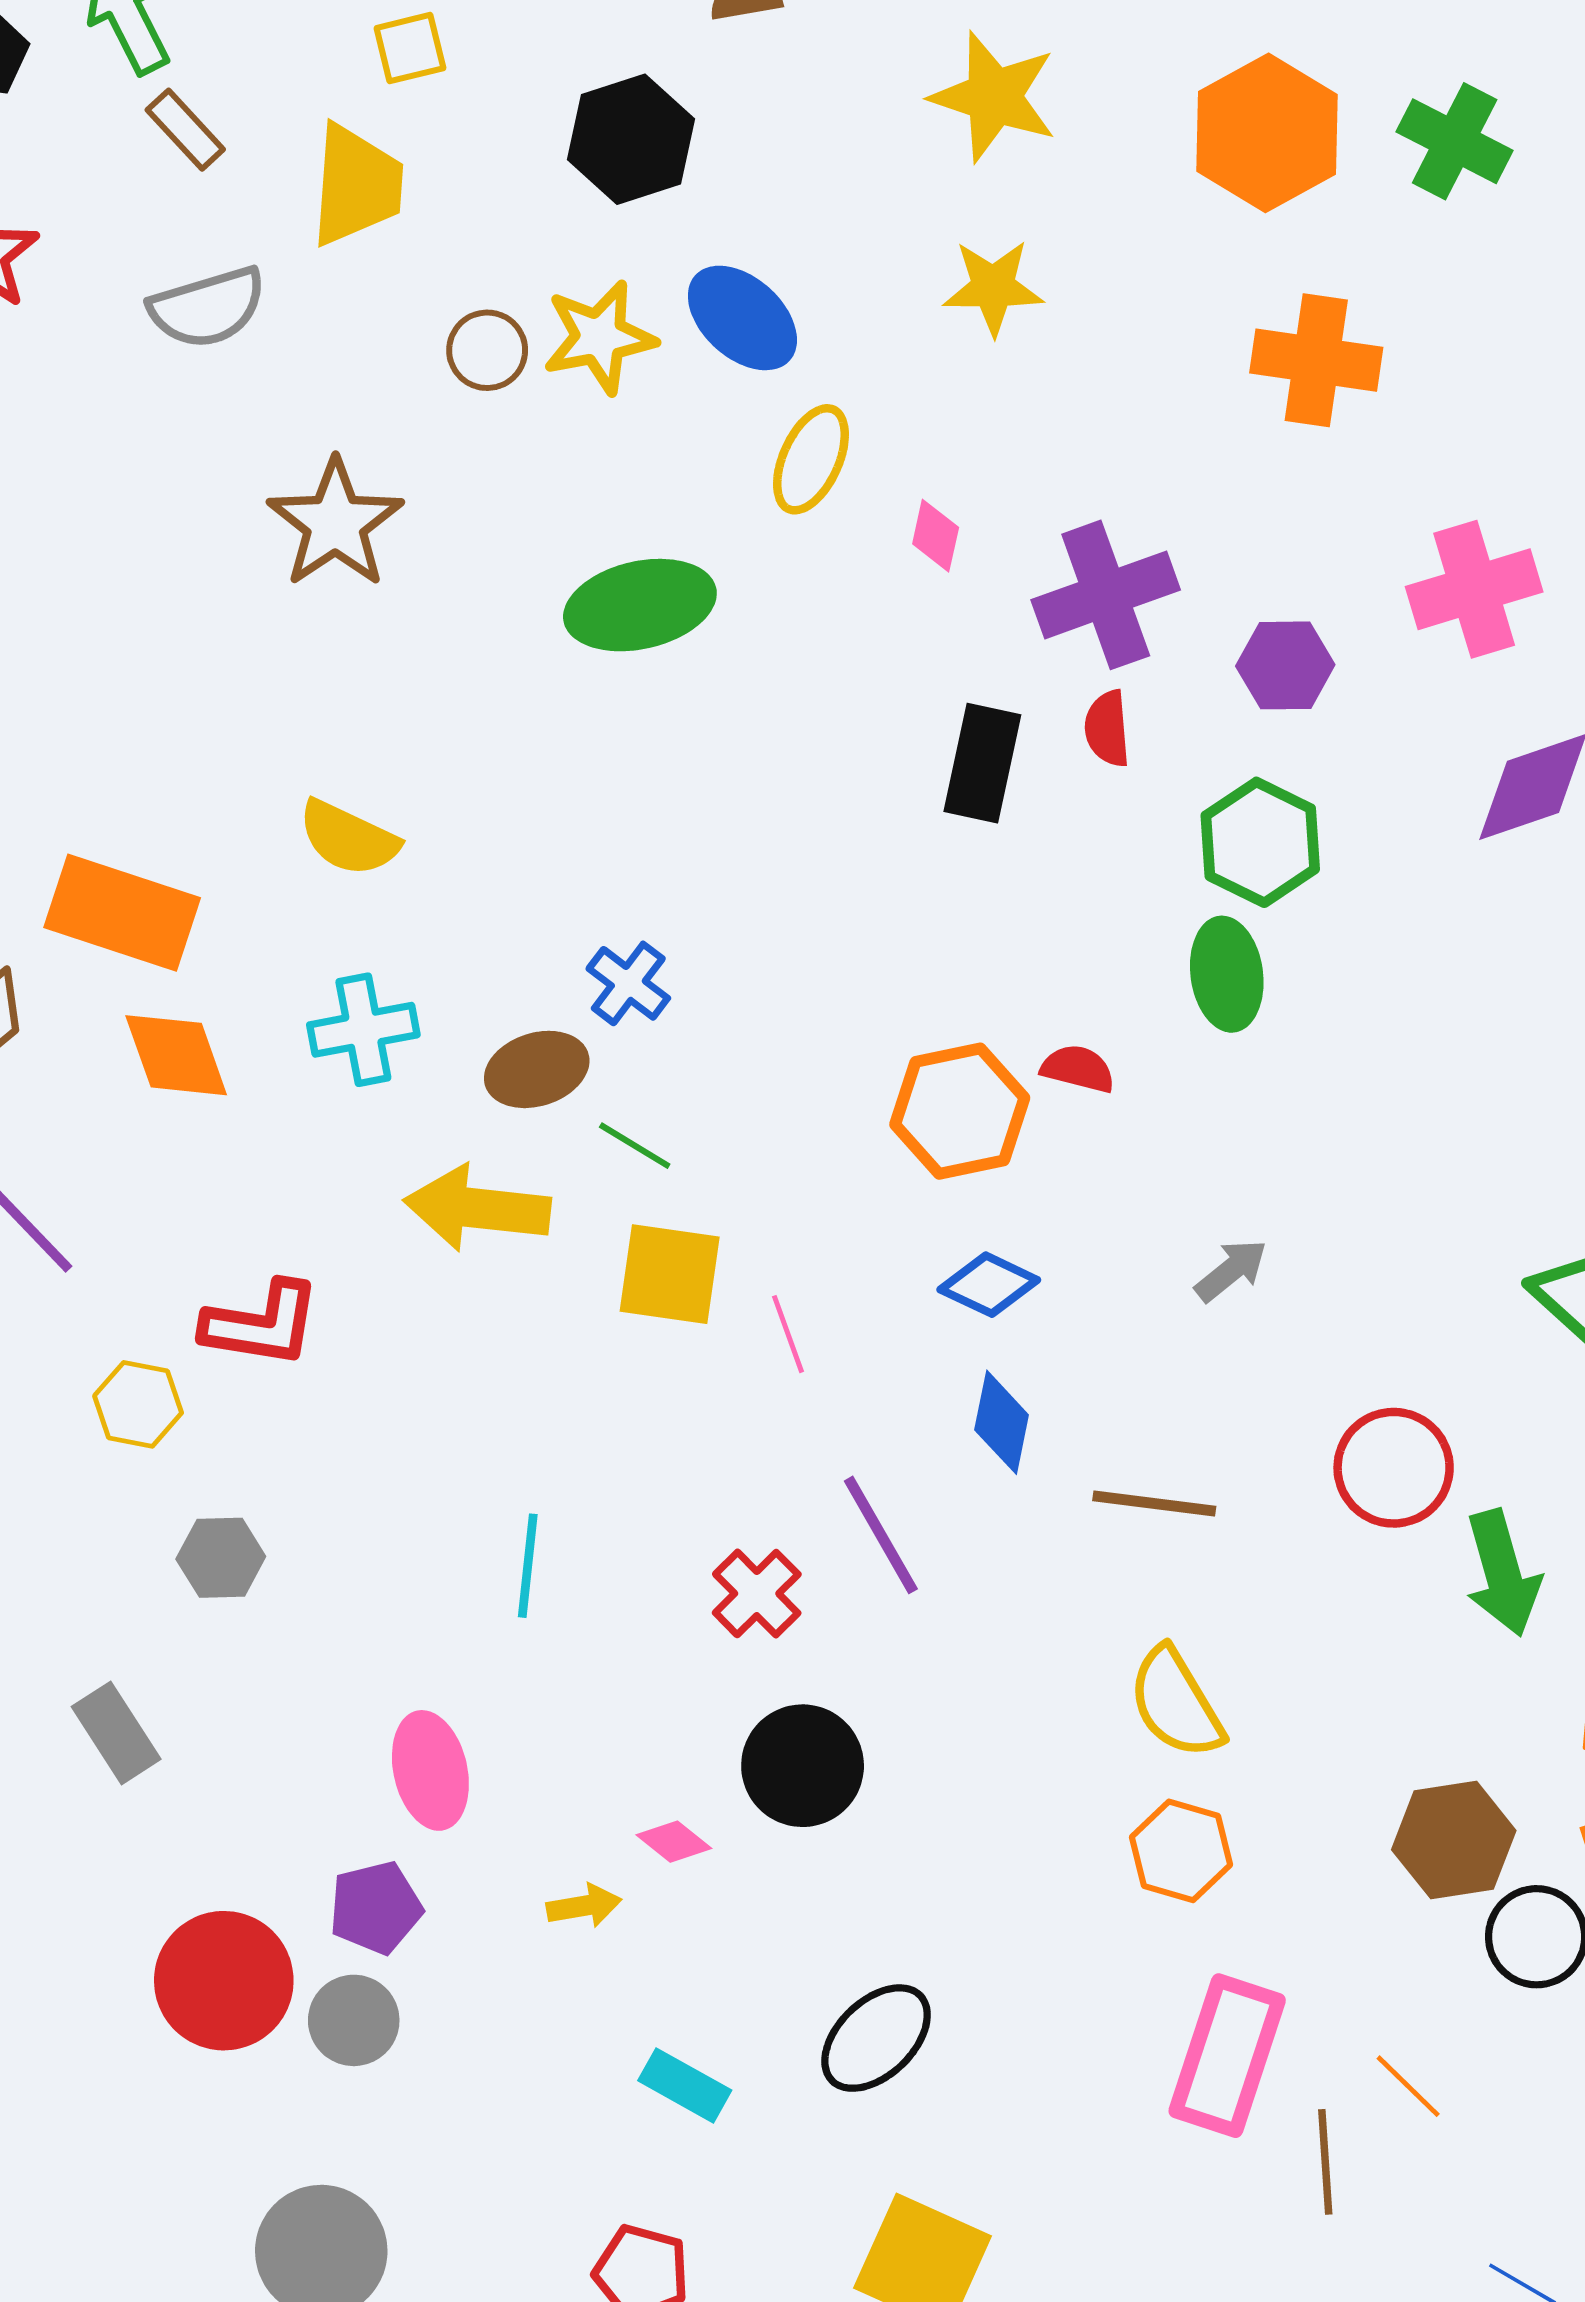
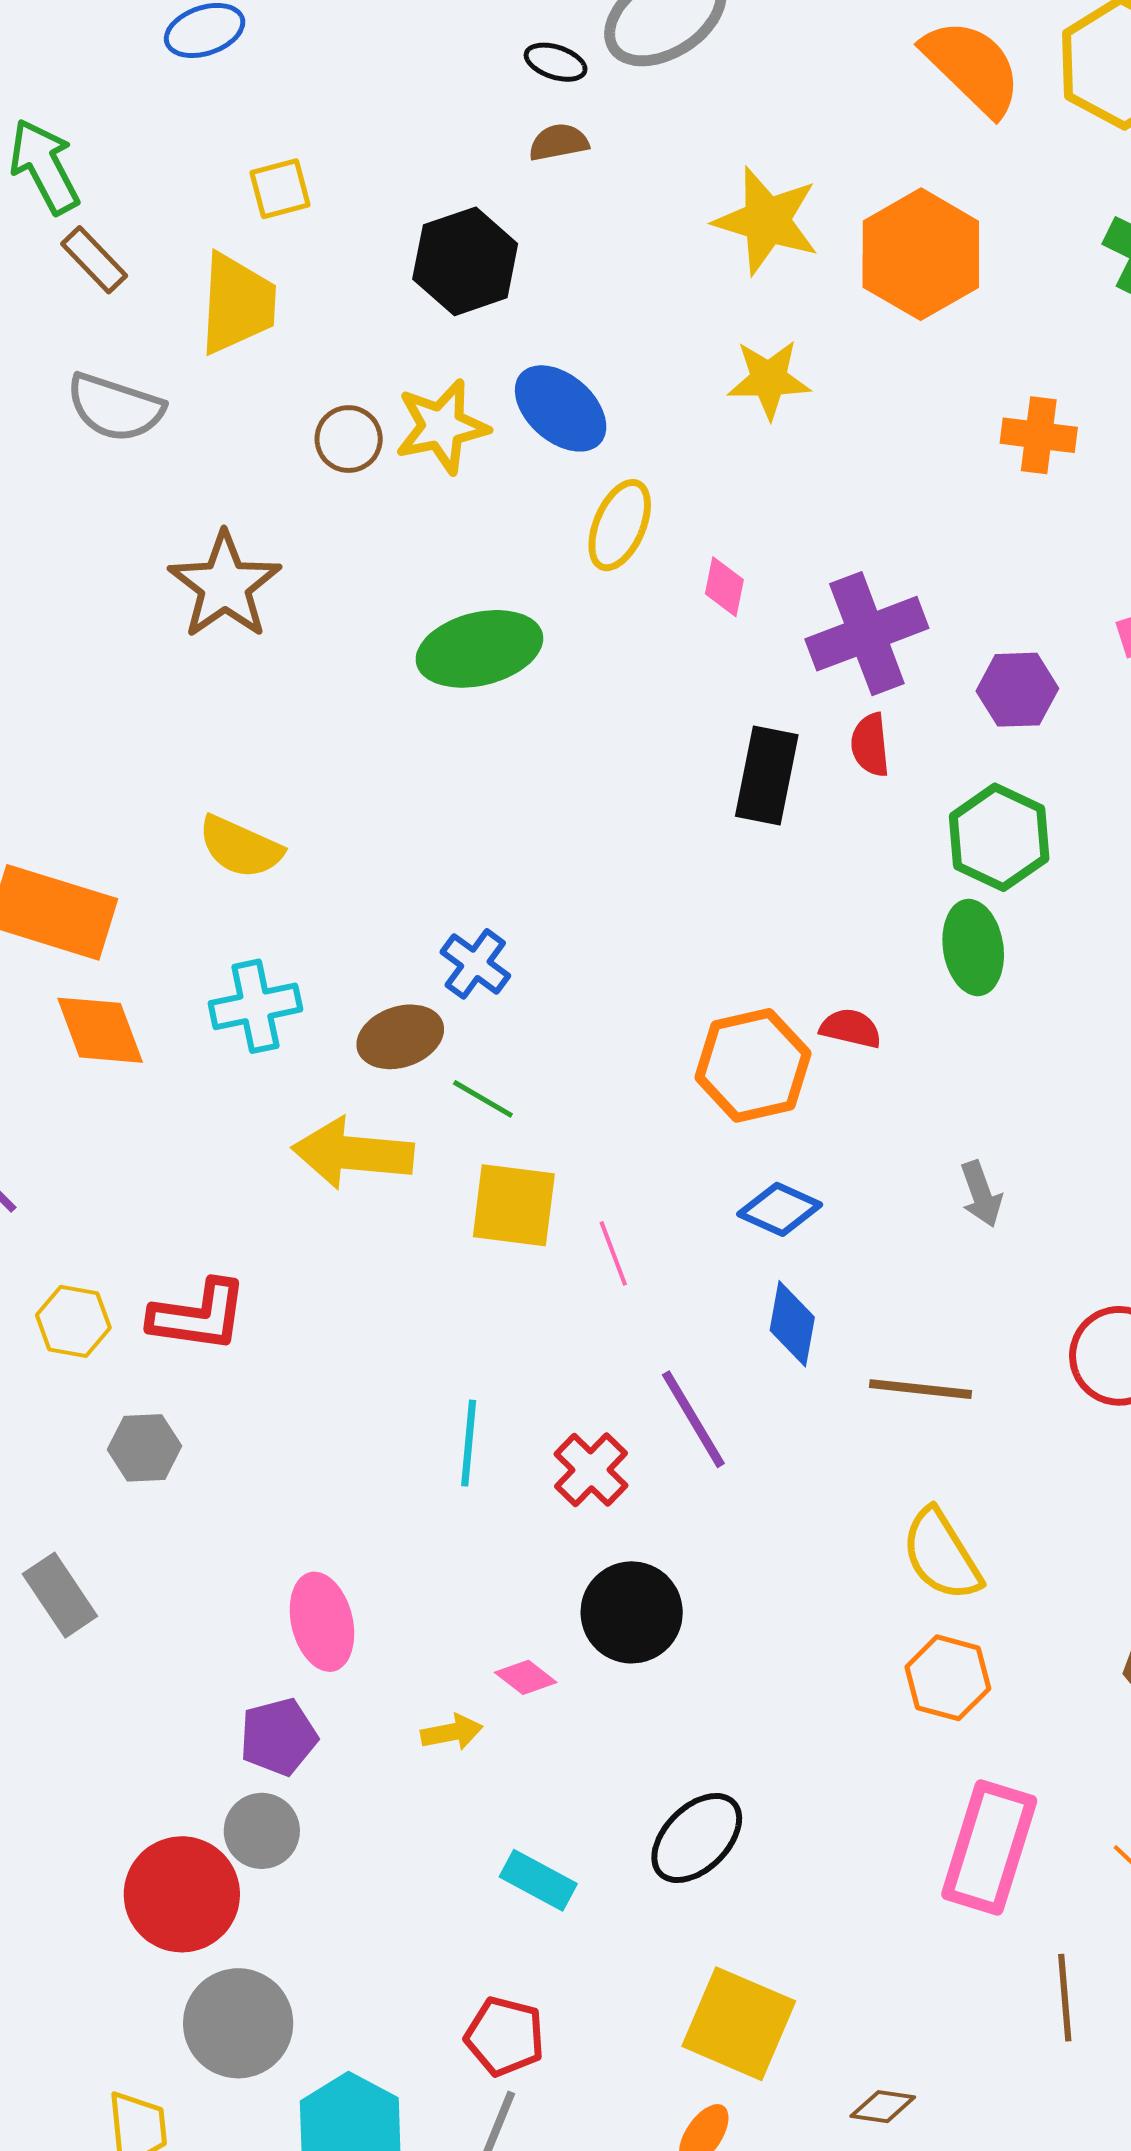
orange hexagon: (1267, 133) -> (921, 254), moved
gray semicircle: (207, 307) -> (115, 407), turned 36
orange cross: (1316, 360) -> (1039, 435), size x0.7
gray arrow: (1231, 1270) -> (981, 1194), turned 110
red L-shape: (261, 1324) -> (198, 1316), moved
cyan line: (528, 1566) -> (469, 1443), moved
red circle: (224, 1981) -> (182, 1894), moved
brown line: (1325, 2162) -> (1065, 1998), moved

